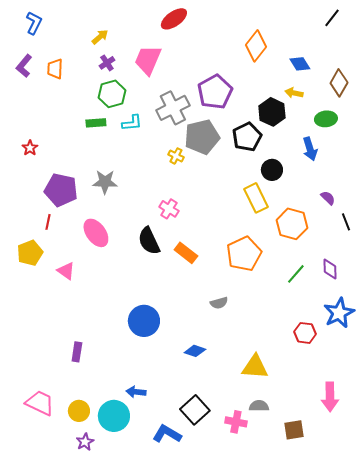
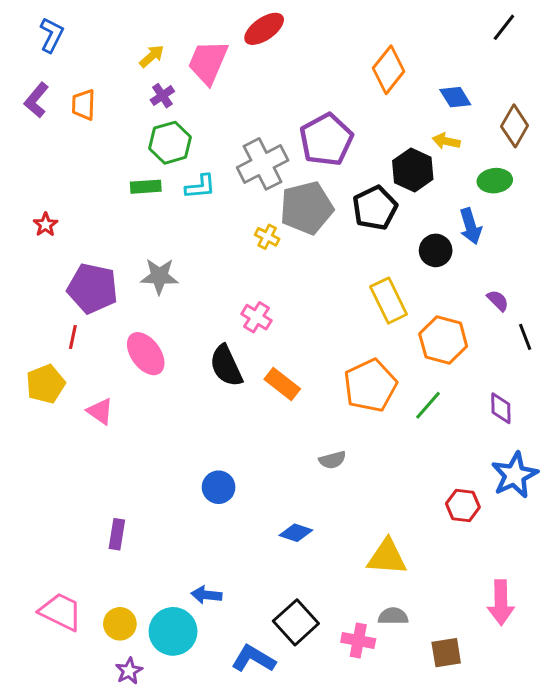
pink trapezoid: (148, 60) -> (208, 62), moved
black circle: (272, 170) -> (436, 250), moved
green line: (296, 274) -> (428, 405), moved
blue circle: (144, 321) -> (219, 487), size x0.7

